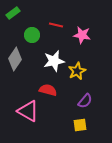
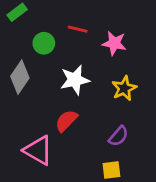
yellow star: (77, 71) -> (124, 88), moved
red semicircle: (48, 90) -> (66, 121), turned -60

